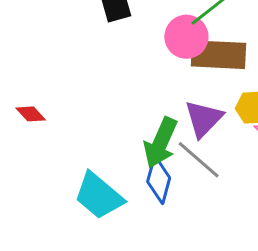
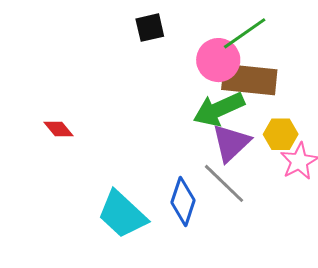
green arrow: (161, 143) -> (219, 109), moved, turned 39

